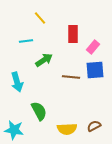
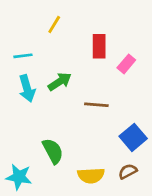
yellow line: (40, 18) -> (54, 24), turned 72
cyan line: (26, 41) -> (23, 56), moved
blue square: (95, 70) -> (133, 137), moved, turned -36
cyan arrow: (17, 82) -> (27, 88), moved

